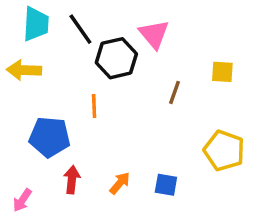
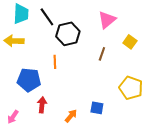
pink triangle: (154, 34) -> (107, 20), moved, turned 30
yellow square: (222, 72) -> (130, 42), turned 32
orange arrow: (120, 183) -> (71, 116), moved

